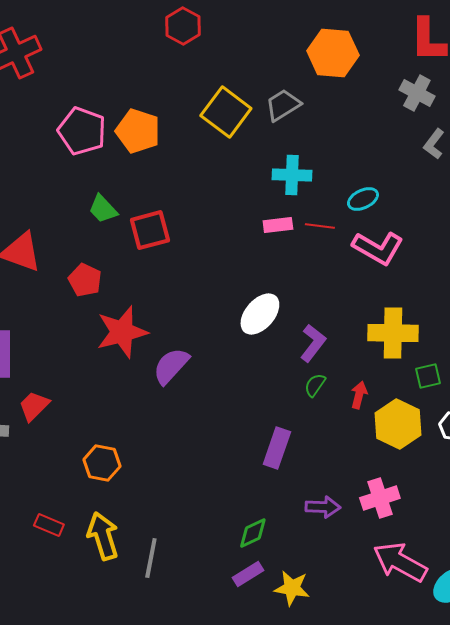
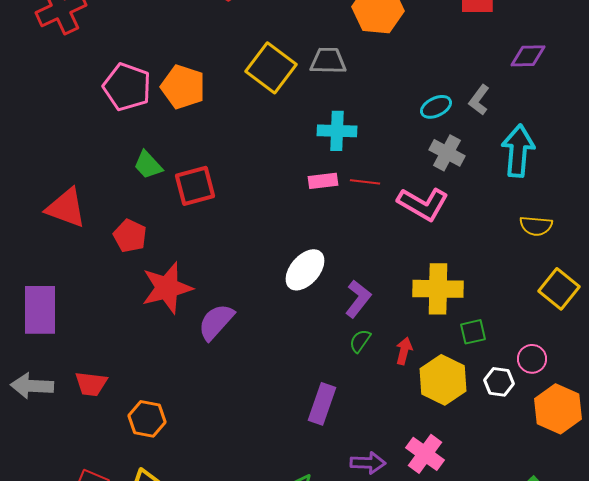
gray cross: (417, 93) -> (447, 153), moved
gray trapezoid: (283, 105) -> (328, 61), turned 33
cyan ellipse: (363, 199) -> (436, 107), moved
red trapezoid: (34, 406) -> (91, 384), moved, turned -128
pink cross: (380, 498) -> (425, 454), turned -36

